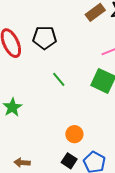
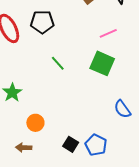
orange circle: (74, 134) -> (35, 123), moved

